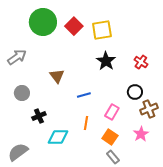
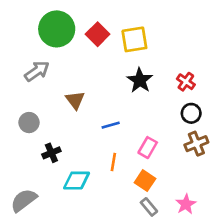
gray arrow: (17, 57) -> (37, 71), moved
black circle: (135, 92) -> (191, 113), moved
pink star: (141, 134) -> (186, 204), moved

